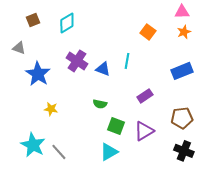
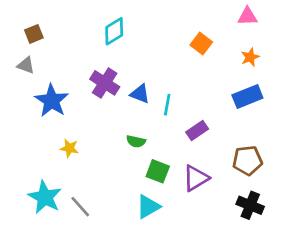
brown square: (33, 20) -> (34, 34), moved
cyan diamond: (67, 23) -> (114, 31), moved
orange star: (184, 32) -> (250, 57), moved
cyan line: (127, 61) -> (167, 105), moved

